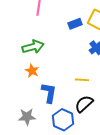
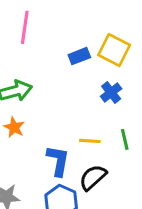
blue L-shape: (49, 93) -> (58, 161), moved

